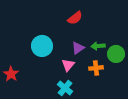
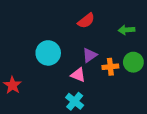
green arrow: (98, 46) -> (126, 30), moved
pink triangle: (68, 65) -> (78, 75), turned -48
orange cross: (96, 68) -> (110, 67), moved

